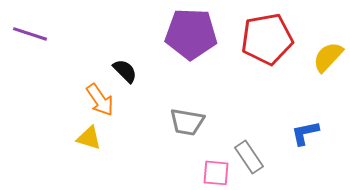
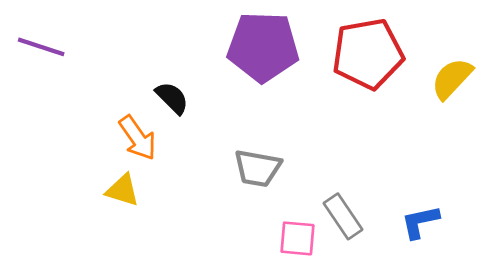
blue L-shape: (305, 133) -> (420, 222), moved

